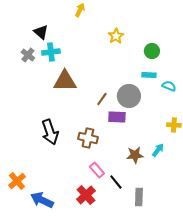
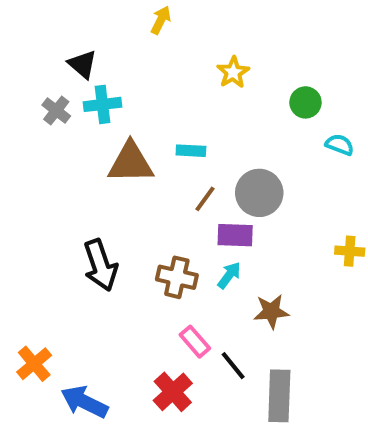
cyan rectangle: (149, 75) -> (191, 151), moved
cyan semicircle: (169, 86) -> (340, 145), moved
cyan arrow: (158, 150) -> (229, 275), moved
gray rectangle: (139, 197) -> (279, 396), size x1.4

